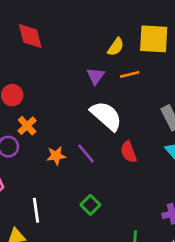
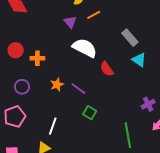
orange cross: (27, 126) -> (37, 58), moved, turned -32
purple line: (86, 153) -> (78, 89), moved
white line: (36, 210) -> (53, 126), turned 42

